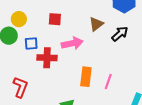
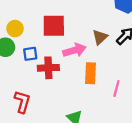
red square: (55, 19) -> (54, 26), size x1.6
brown triangle: (96, 24) -> (100, 37), moved
orange rectangle: (86, 77) -> (91, 73), moved

